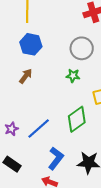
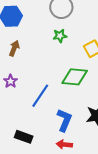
green diamond: (77, 119) -> (75, 77), turned 56
purple star: (11, 129) -> (10, 81), moved

